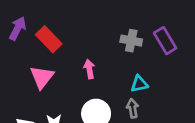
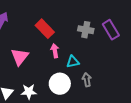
red rectangle: (49, 39) -> (45, 29), moved
cyan triangle: (139, 84) -> (73, 62), moved

